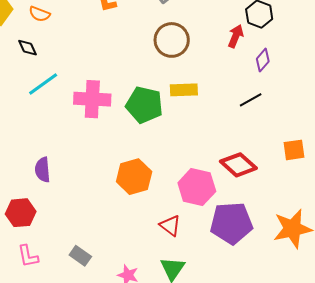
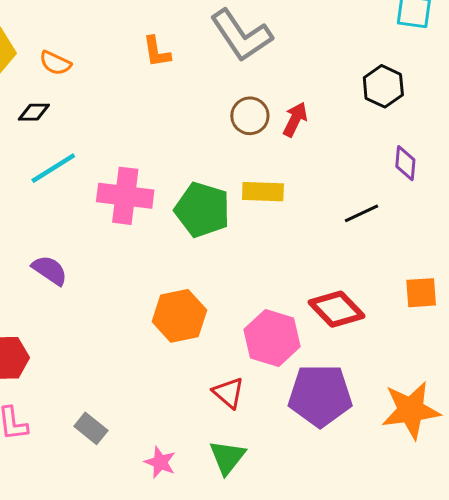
red arrow: (236, 36) -> (295, 119), moved
brown circle: (172, 40) -> (250, 116), size x0.7
black diamond: (28, 48) -> (34, 112), turned -70
purple diamond: (263, 60) -> (405, 163), moved, turned -40
purple semicircle: (43, 170) -> (50, 270), moved, turned 125

